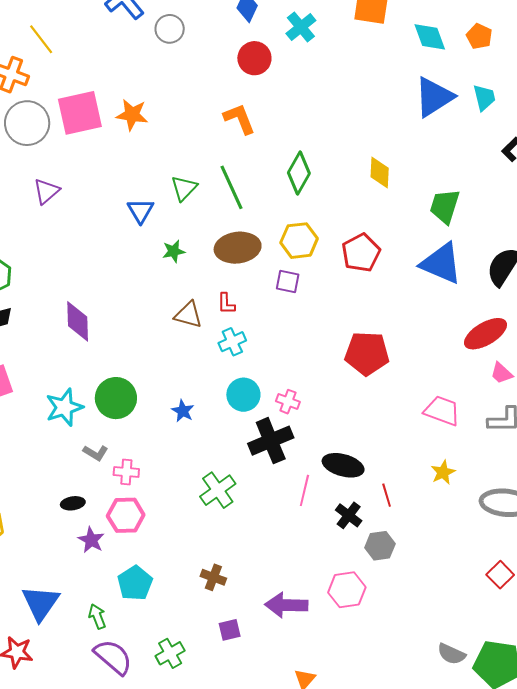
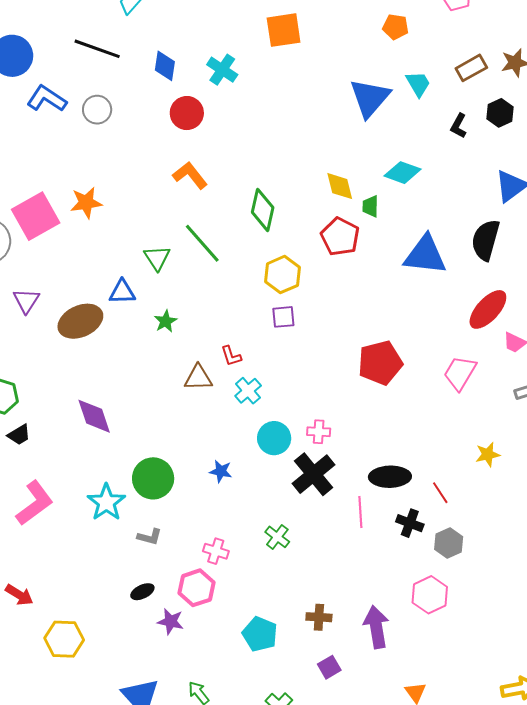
cyan diamond: (430, 37) -> (402, 173), moved, turned -33
green trapezoid: (445, 206) -> (371, 206), moved, size x0.6
blue triangle: (141, 211) -> (122, 292), turned -44
brown ellipse: (238, 248) -> (80, 321), moved
red pentagon: (361, 253) -> (340, 237), moved
pink trapezoid: (442, 411) -> (460, 373), moved, turned -63
pink cross: (126, 472) -> (216, 551), moved, turned 30
yellow star: (443, 472) -> (488, 454), turned 30
green cross: (218, 490) -> (277, 537), size x0.7
brown cross: (213, 577) -> (319, 617), moved
cyan pentagon: (135, 583) -> (260, 634), moved
purple arrow: (286, 605) -> (376, 627), turned 96

